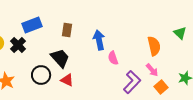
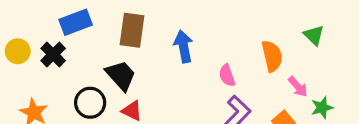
brown rectangle: (67, 30) -> (132, 30), size x1.5
pink semicircle: (113, 58) -> (227, 75), moved
pink arrow: (152, 70) -> (298, 87), moved

